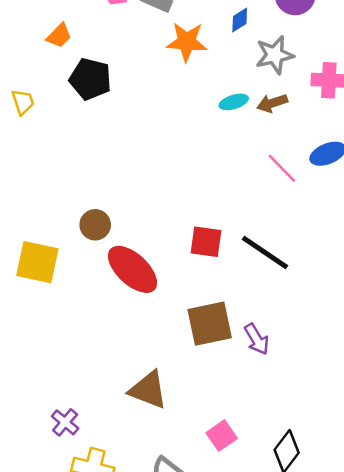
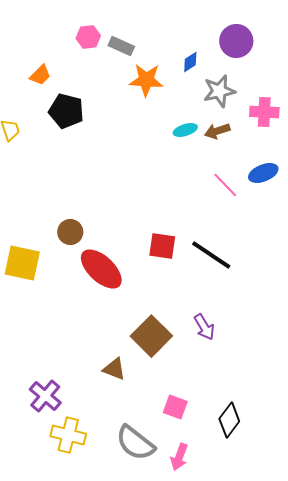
brown square: (210, 324) -> (151, 336), moved, turned -33
brown triangle: (148, 390) -> (114, 369), size x0.7
purple cross: (65, 422) -> (45, 396), size x1.4
pink square: (222, 436) -> (175, 407), turned -35

